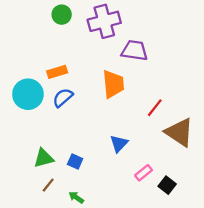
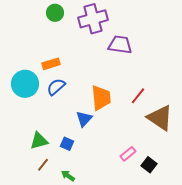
orange trapezoid: (113, 84) -> (101, 98), moved
blue triangle: (119, 144) -> (84, 119), moved

